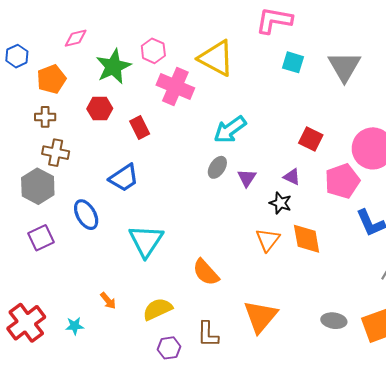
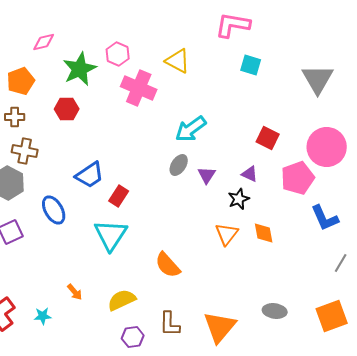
yellow triangle: (216, 58) -> (178, 61), size x0.7
gray triangle: (344, 67) -> (318, 79), moved
red rectangle: (140, 127) -> (119, 196), moved, turned 60
black star: (280, 203) -> (239, 199), turned 30
orange diamond: (307, 239) -> (264, 233), size x0.7
orange triangle: (260, 316) -> (220, 327), moved
gray ellipse: (334, 321) -> (275, 311), moved

